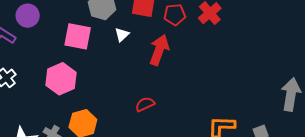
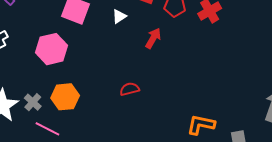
red arrow: (159, 50) -> (153, 38), size x0.7

